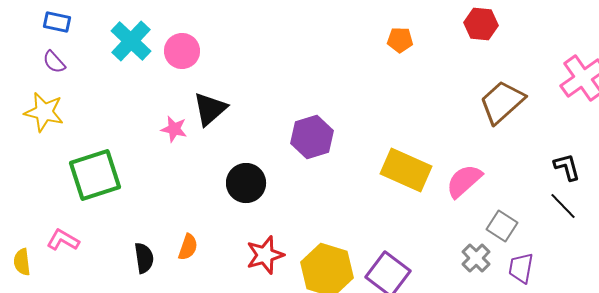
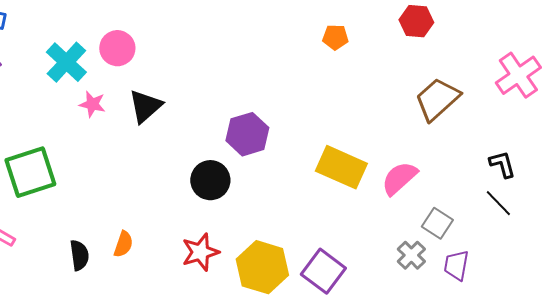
cyan cross: (131, 41) -> (66, 62), moved
pink star: (174, 129) -> (92, 104), moved
black circle: (246, 183) -> (210, 180), moved

